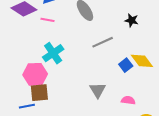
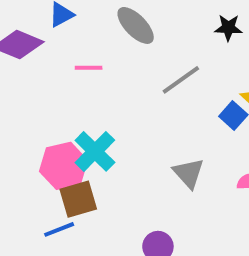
pink line: (48, 20) -> (89, 68), moved
cyan cross: (53, 53) -> (95, 151), moved

